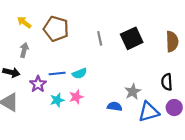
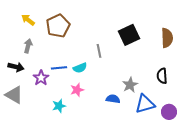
brown pentagon: (56, 29) -> (58, 26), turned 30
gray line: (100, 38) -> (99, 51), moved
cyan star: (57, 100) -> (59, 106), moved
purple circle: (174, 108) -> (169, 112), moved

